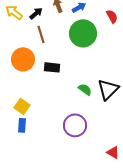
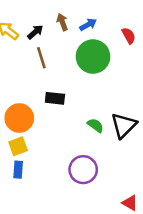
orange circle: (23, 59) -> (19, 118), moved
yellow square: (22, 106) -> (18, 146), turned 35

